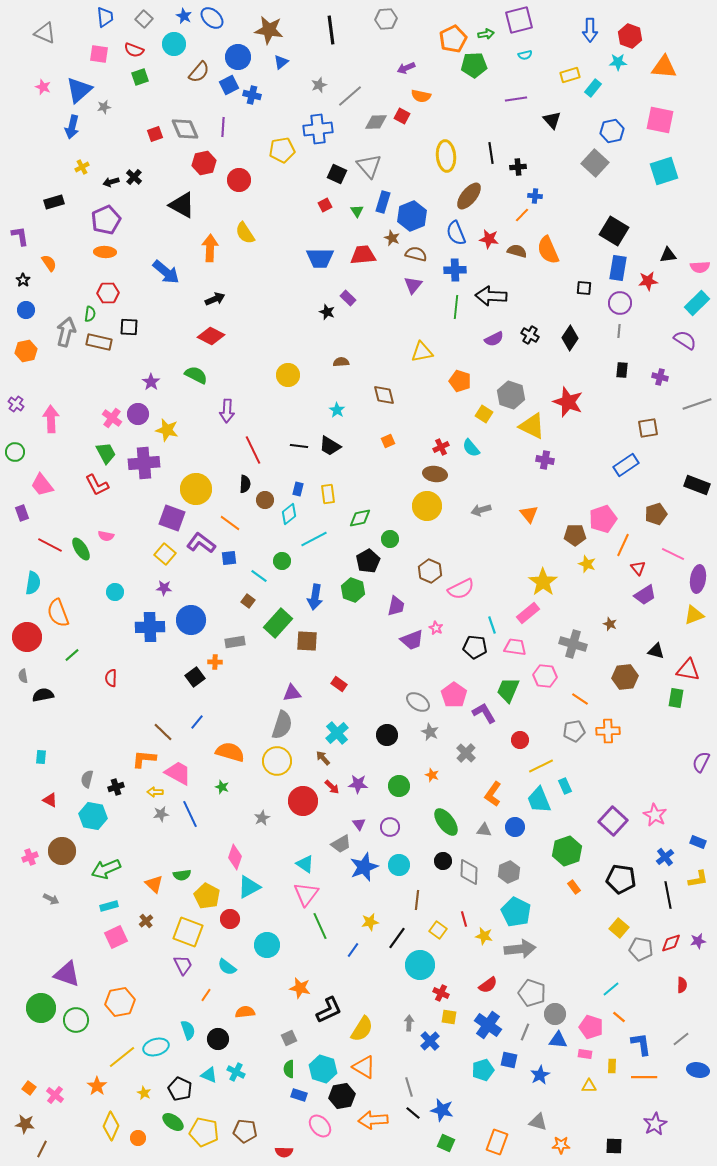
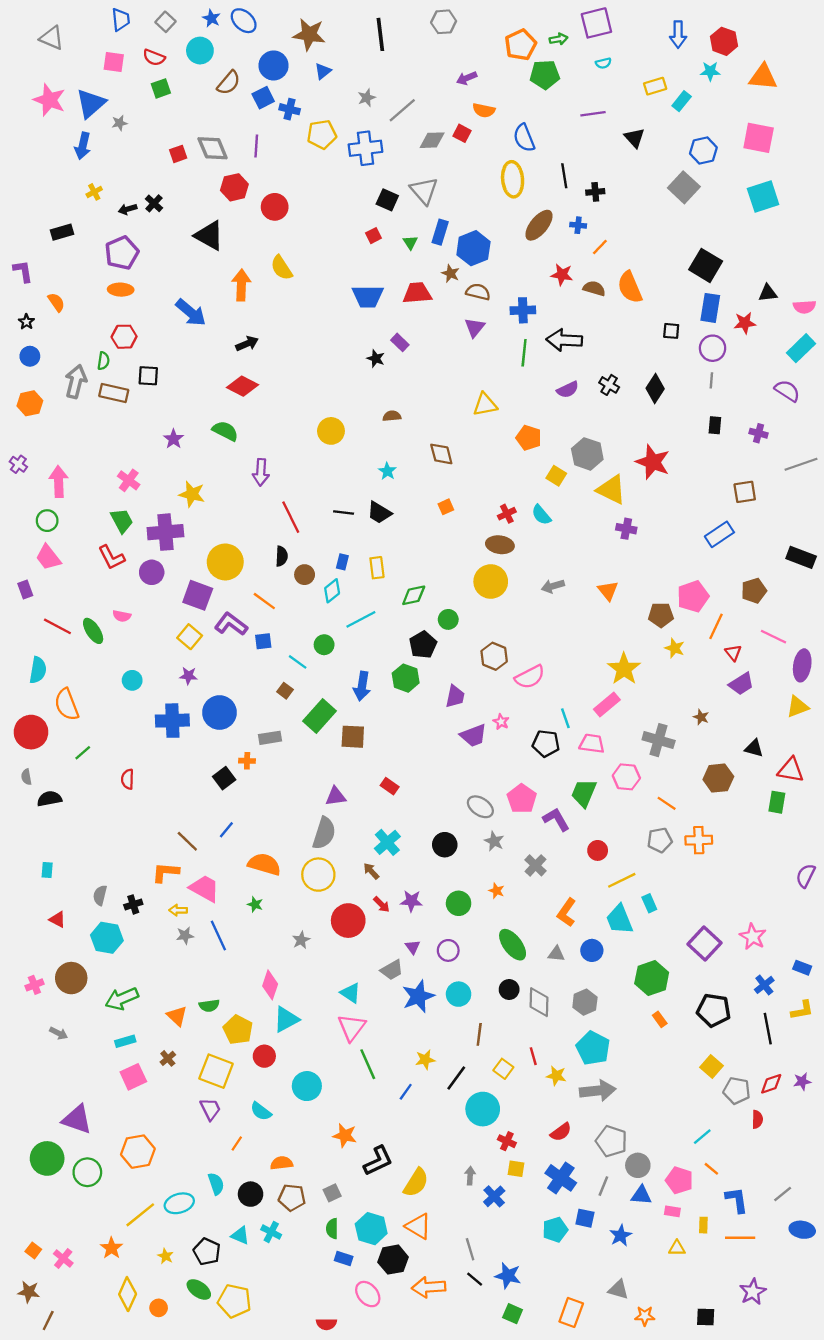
pink star: (43, 87) -> (49, 100), size x1.8
yellow pentagon: (282, 150) -> (322, 134), moved
blue cross: (535, 196) -> (578, 225), moved
blue semicircle: (456, 233) -> (524, 138), moved
purple circle: (138, 414) -> (152, 572), moved
green circle: (15, 452) -> (47, 521), moved
red semicircle: (682, 985) -> (757, 1119), moved
brown pentagon: (245, 1131) -> (292, 1198), moved

